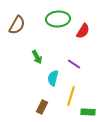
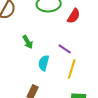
yellow line: (71, 96) -> (72, 69), moved

